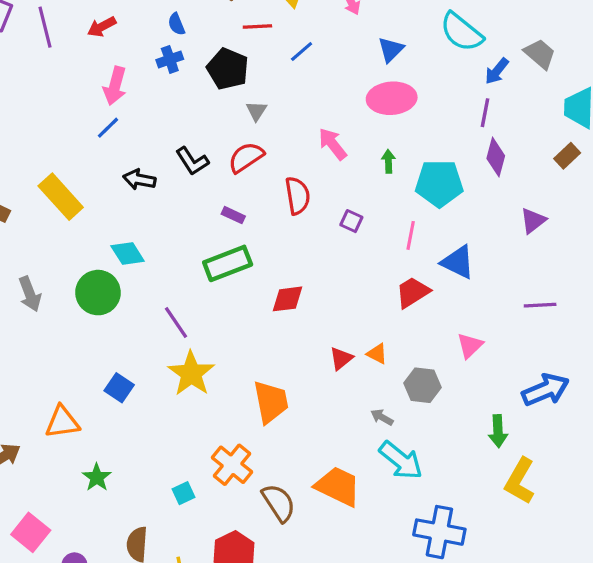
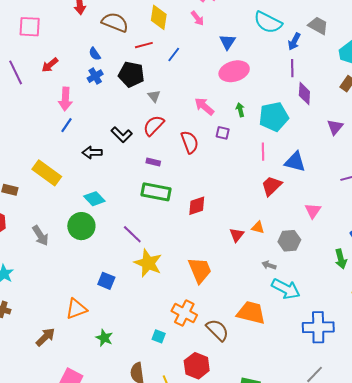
purple square: (351, 221) -> (223, 133), moved
green rectangle: (228, 263) -> (156, 192), turned 44
cyan square: (184, 493) -> (159, 336), turned -32

